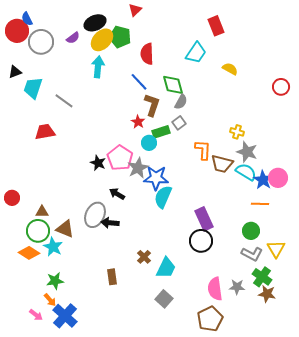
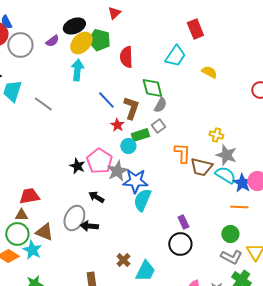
blue line: (139, 82) -> (106, 100), moved
red trapezoid: (45, 132) -> (29, 196), moved
purple rectangle: (204, 219) -> (183, 222), size x0.6

